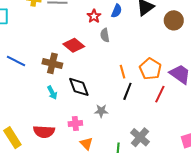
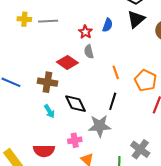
gray semicircle: (105, 35) -> (89, 52), moved
orange line: (123, 72) -> (116, 72), moved
black line: (127, 91) -> (113, 101), moved
gray star: (101, 111) -> (100, 126), size x1.6

